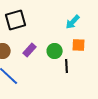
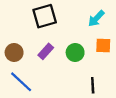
black square: (16, 20) -> (45, 16), moved
black line: (67, 66) -> (93, 85), moved

